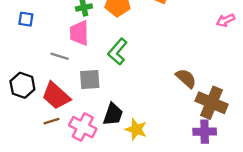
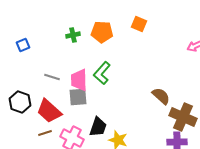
blue square: (26, 19) -> (23, 45), turned -32
pink trapezoid: (79, 33) -> (79, 80), moved

